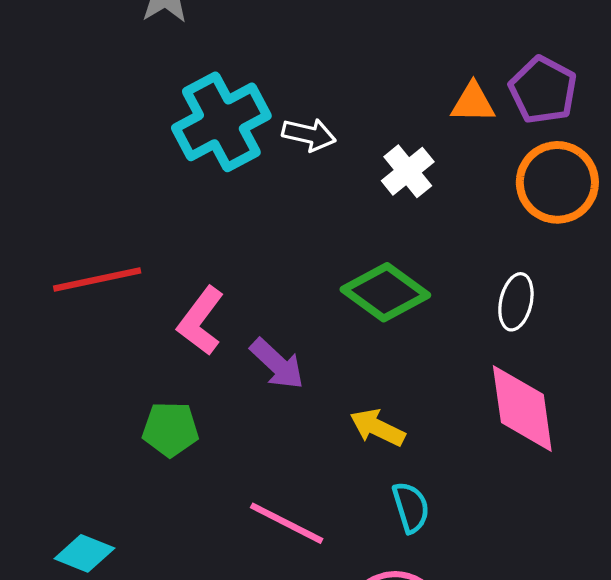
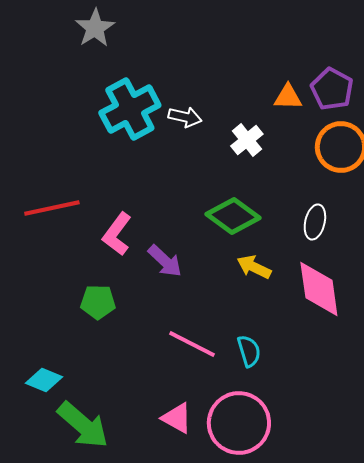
yellow arrow: (377, 428) -> (254, 267), moved
pink line: (287, 523) -> (192, 344), moved

